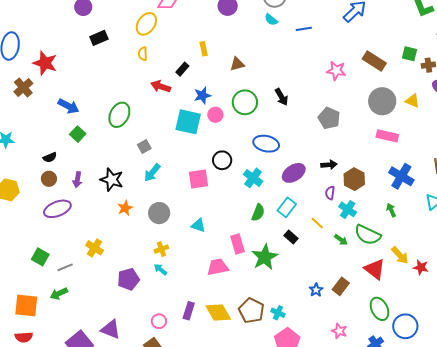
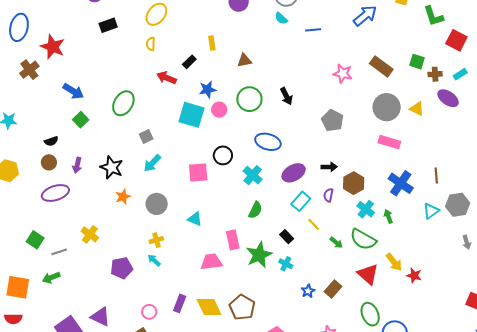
cyan rectangle: (287, 207) -> (301, 201), moved
cyan cross: (348, 209) -> (366, 209), moved
cyan cross: (278, 313) -> (286, 264), moved

